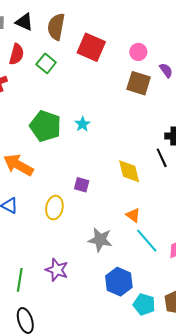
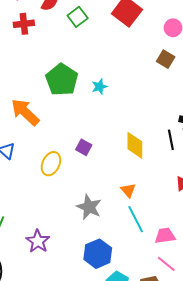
brown square: (139, 83) -> (166, 59), size x0.7
purple star: (57, 270) -> (38, 241), moved

